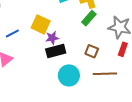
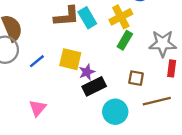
blue line: (12, 33) -> (37, 61), moved

